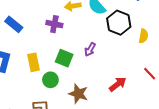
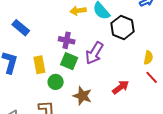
purple cross: (54, 24) -> (67, 40), moved
yellow semicircle: (143, 36) -> (148, 58), moved
purple arrow: (90, 49) -> (94, 53), size x1.6

